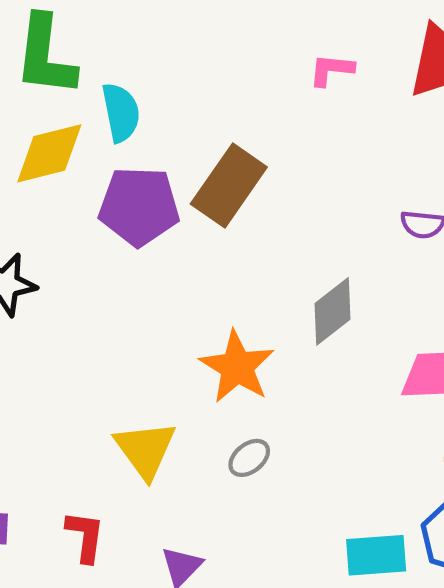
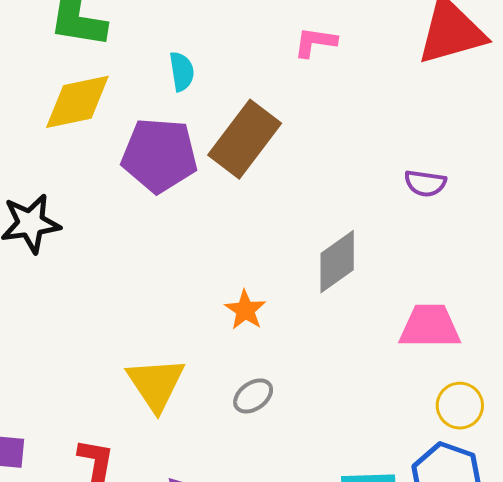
pink L-shape: (331, 70) -> (315, 42), moved
cyan semicircle: (121, 113) -> (182, 71), moved, size x0.7
orange star: (237, 367) -> (245, 310), size x0.6

